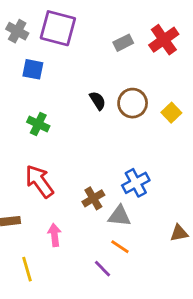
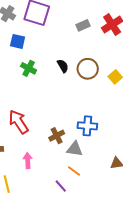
green cross: (38, 124) -> (29, 68), moved
blue cross: (136, 183) -> (87, 126), turned 30

